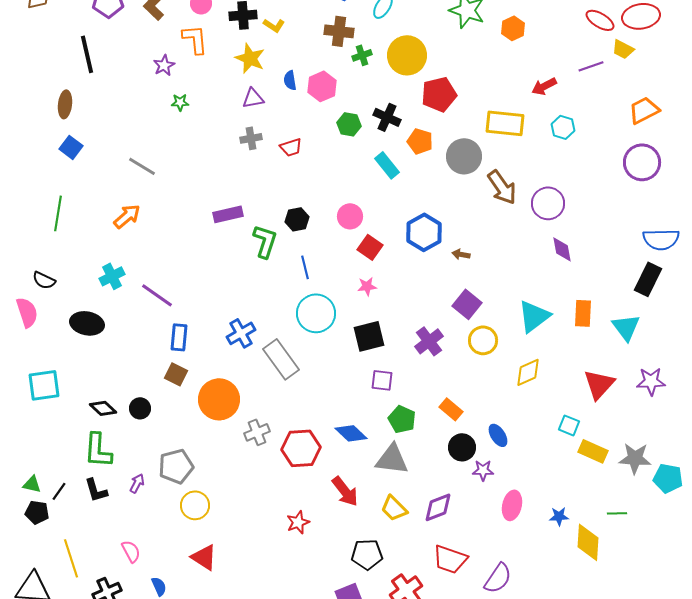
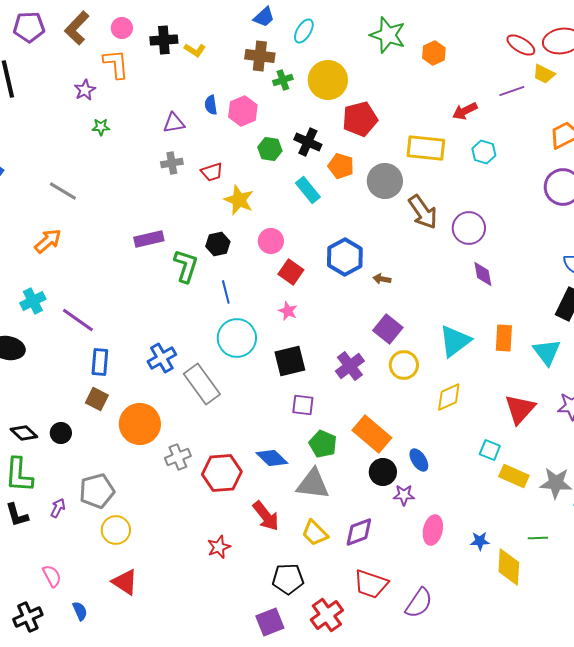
yellow star: (250, 58) -> (239, 200), moved
pink star: (367, 286) -> (288, 311), turned 30
orange rectangle: (451, 409) -> (372, 434), size x1.6

